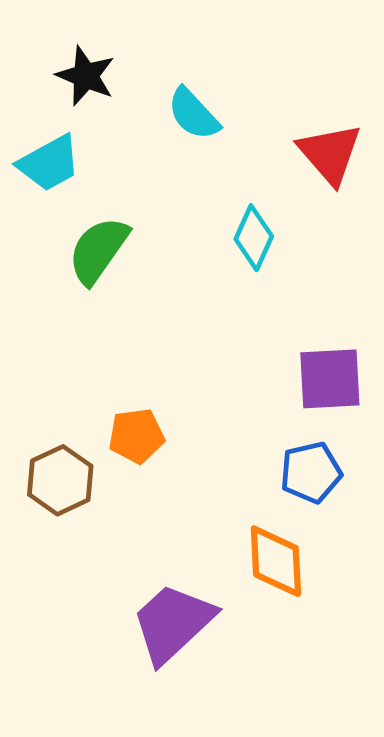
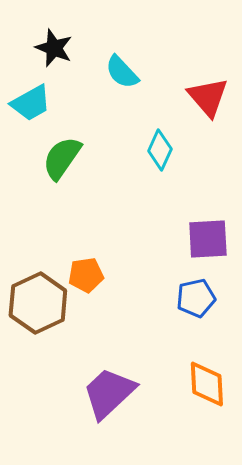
brown hexagon: (60, 480) -> (38, 303), size x1.4
orange diamond: (276, 561) -> (207, 384), moved

